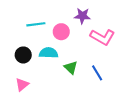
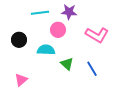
purple star: (82, 16) -> (69, 12), moved
cyan line: (36, 24) -> (40, 13), moved
black circle: (23, 55) -> (19, 40), moved

